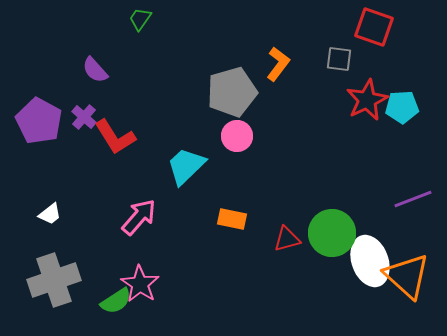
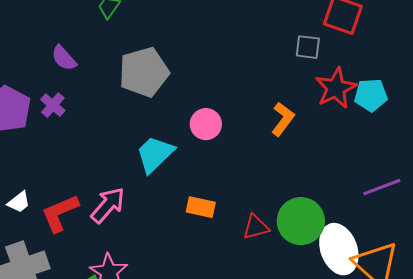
orange L-shape: (278, 64) -> (283, 119), moved
gray pentagon: (232, 92) -> (144, 72), moved
red L-shape: (115, 137) -> (60, 213), moved, turned 99

